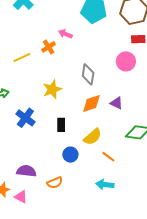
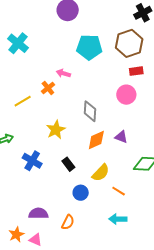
black rectangle: (61, 125) -> (68, 164), turned -32
orange semicircle: (55, 183) -> (68, 222), turned -35

